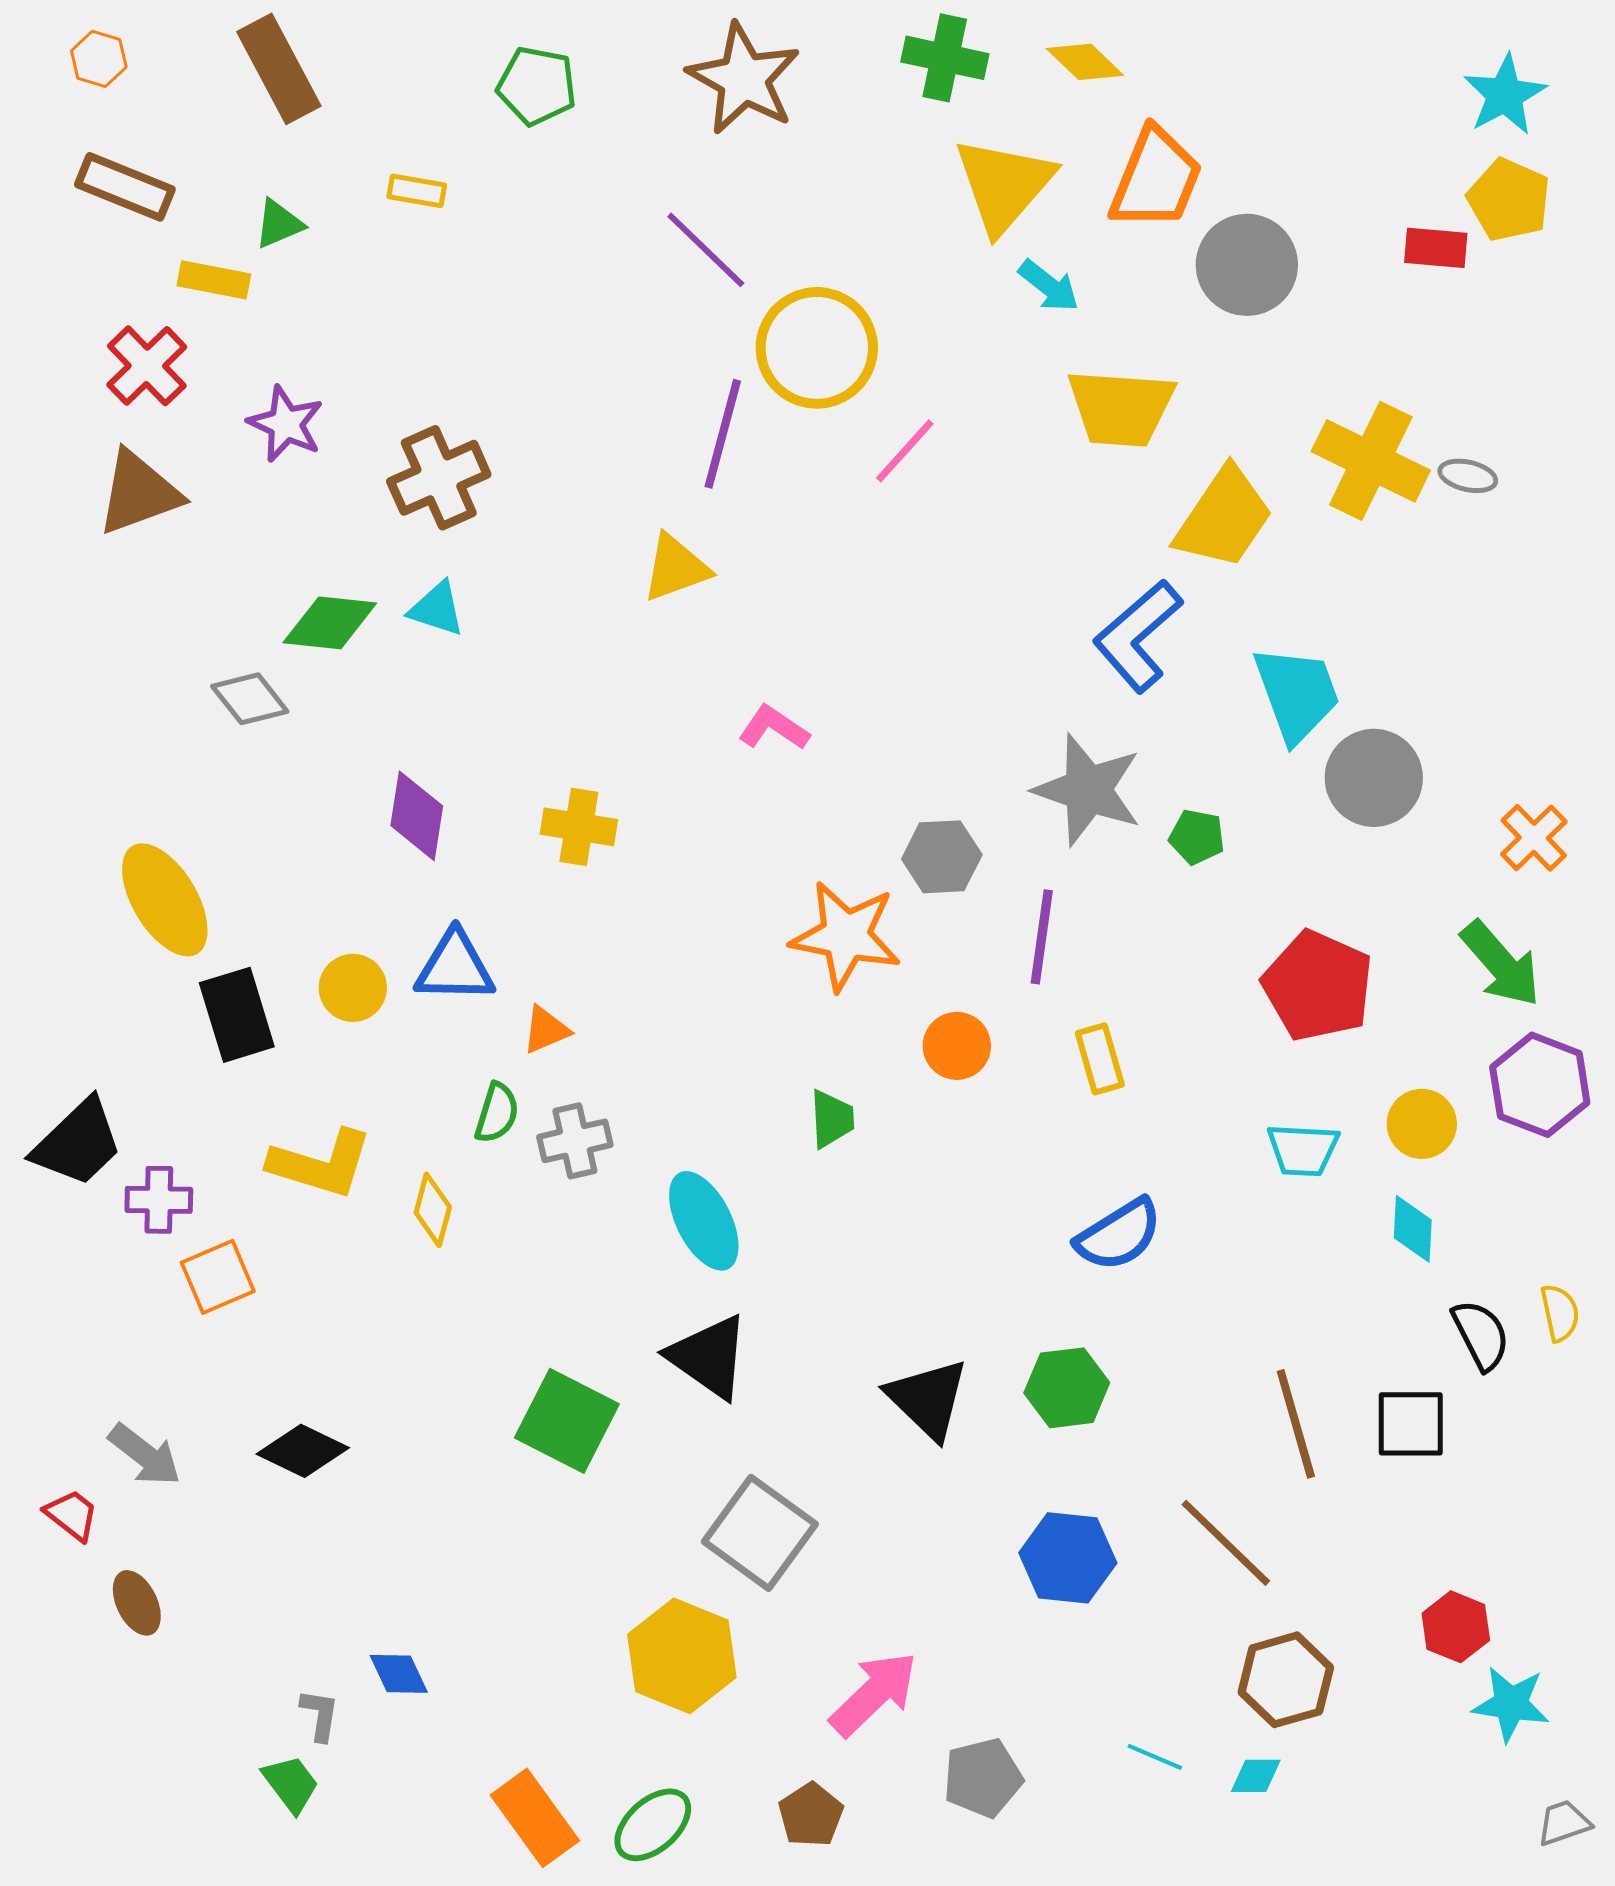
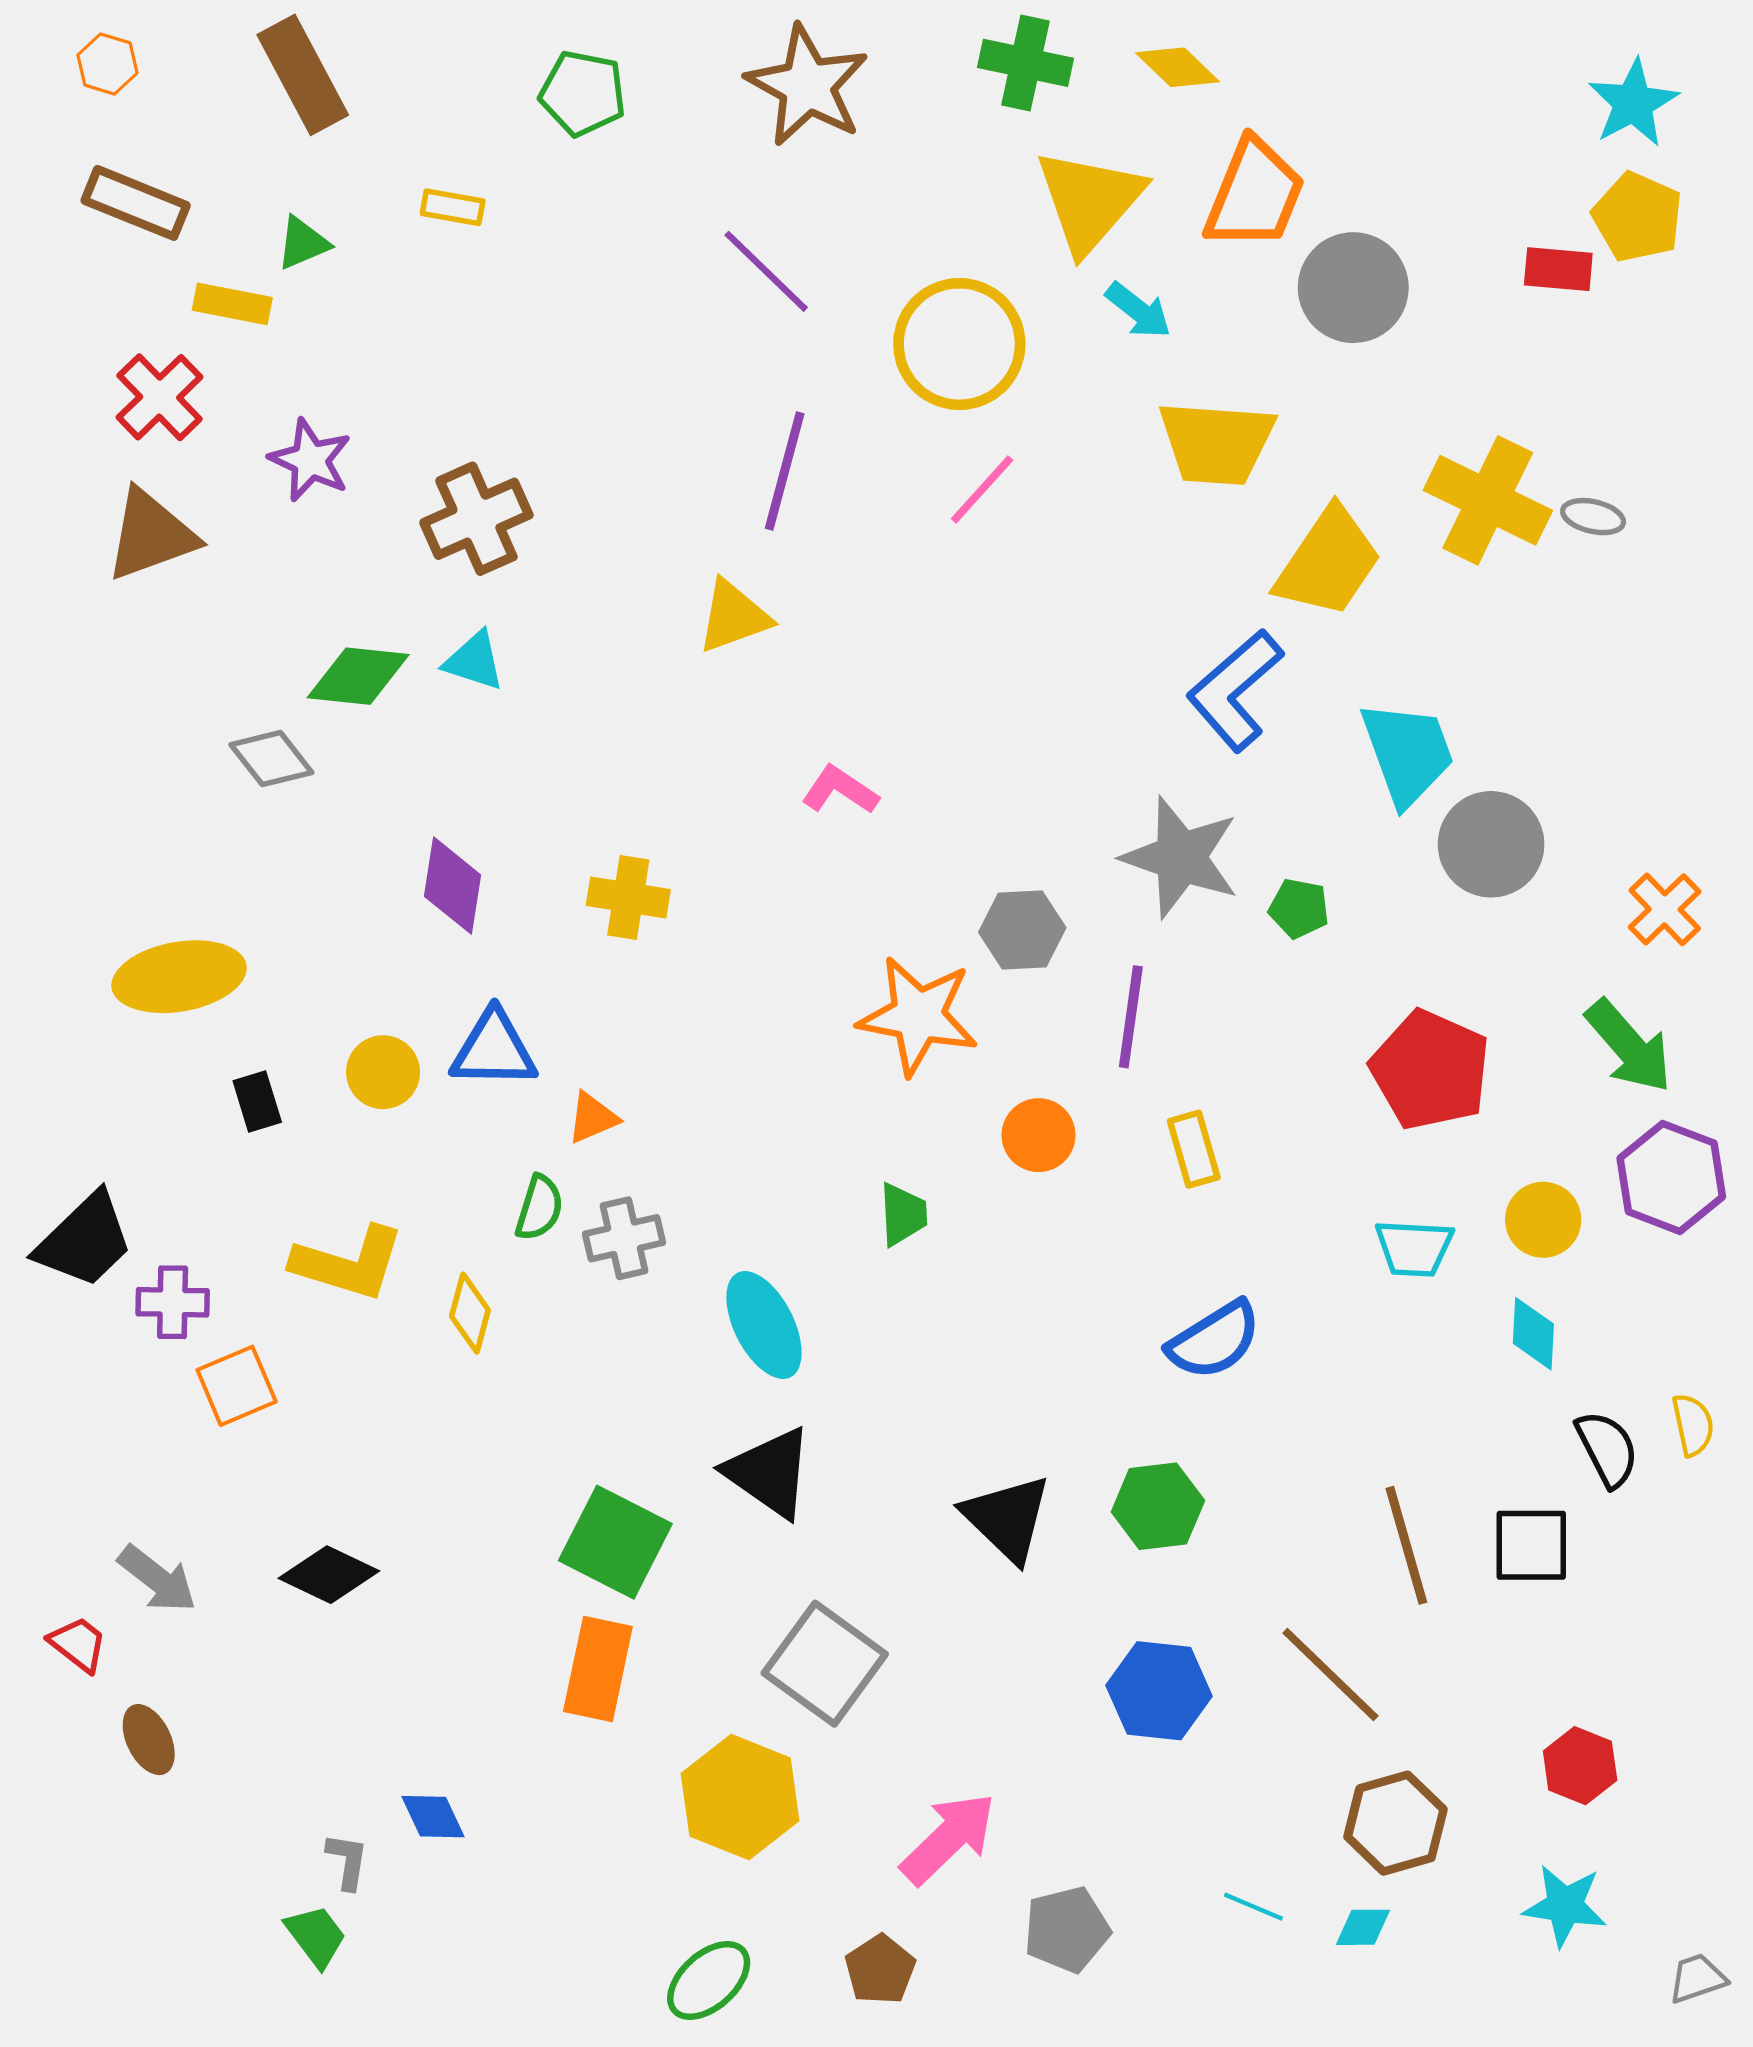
yellow circle: (817, 348) -> (959, 344), moved
yellow ellipse: (165, 900) -> (179, 977), turned -69
black rectangle: (237, 1015) -> (257, 1101), size x0.6
cyan star: (1511, 1704) -> (1565, 1906), moved
orange rectangle: (535, 1818) -> (598, 1669), moved, turned 48

